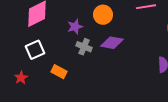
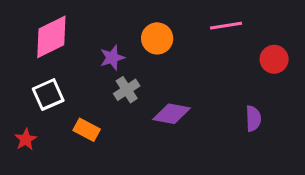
purple diamond: (112, 43) -> (172, 114), moved
gray cross: (84, 47) -> (127, 90), turned 35

